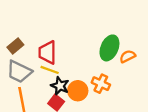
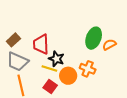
yellow line: (50, 70) -> (49, 69), moved
black star: (60, 86) -> (56, 59), moved

